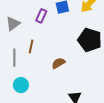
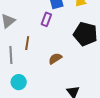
purple rectangle: (41, 16) -> (46, 19), moved

